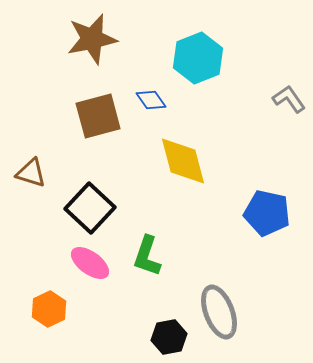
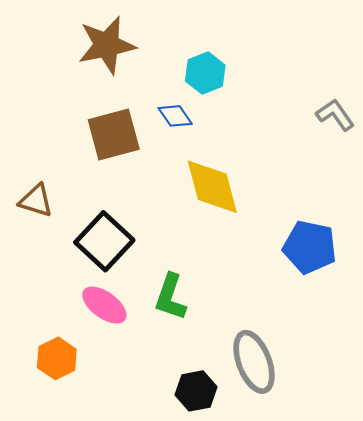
cyan hexagon: (198, 58) -> (205, 73), moved, size x0.7

